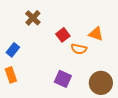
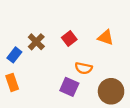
brown cross: (33, 18) -> (36, 42), moved
orange semicircle: (79, 49) -> (84, 68), moved

